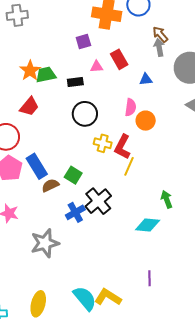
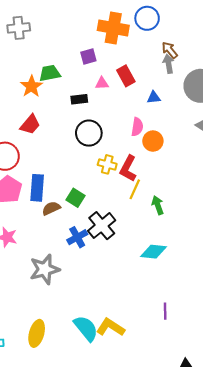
green trapezoid: (46, 75) -> (50, 73), moved
blue rectangle: (37, 166) -> (37, 188), turned 35
green arrow: (167, 199) -> (158, 205), moved
purple line: (149, 278) -> (165, 311), moved

